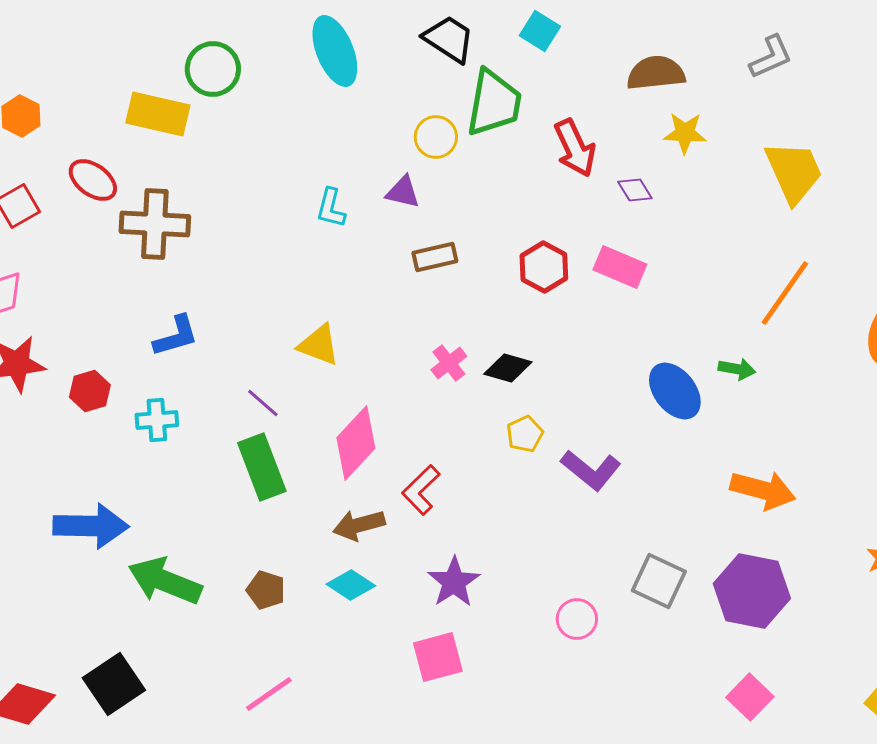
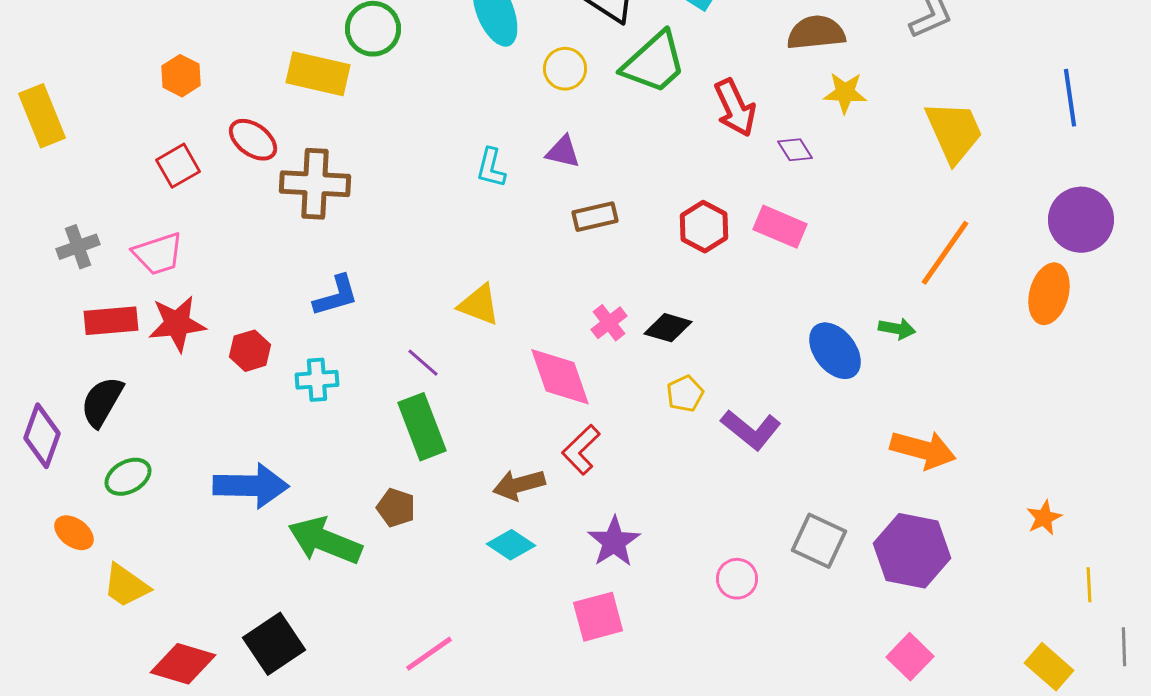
green trapezoid: (494, 103) -> (654, 63), turned 38
yellow circle: (436, 137) -> (565, 69), moved
pink diamond: (356, 443) -> (560, 377), moved, turned -62
brown pentagon: (266, 590) -> (396, 508), moved

